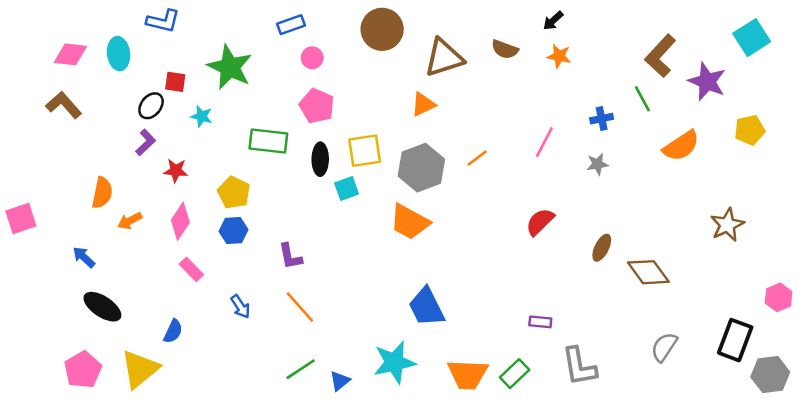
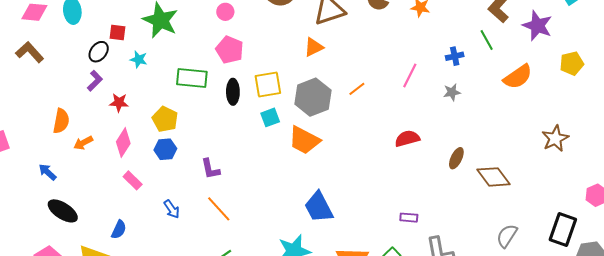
cyan square: (347, 189) -> (270, 117), moved
red semicircle: (540, 222) -> (407, 139), turned 30

